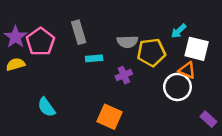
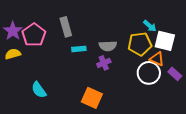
cyan arrow: (179, 31) -> (150, 26), turned -96
gray semicircle: (127, 42) -> (108, 46), moved
yellow pentagon: (151, 52) -> (140, 44), moved
purple rectangle: (208, 119) -> (175, 74), moved

